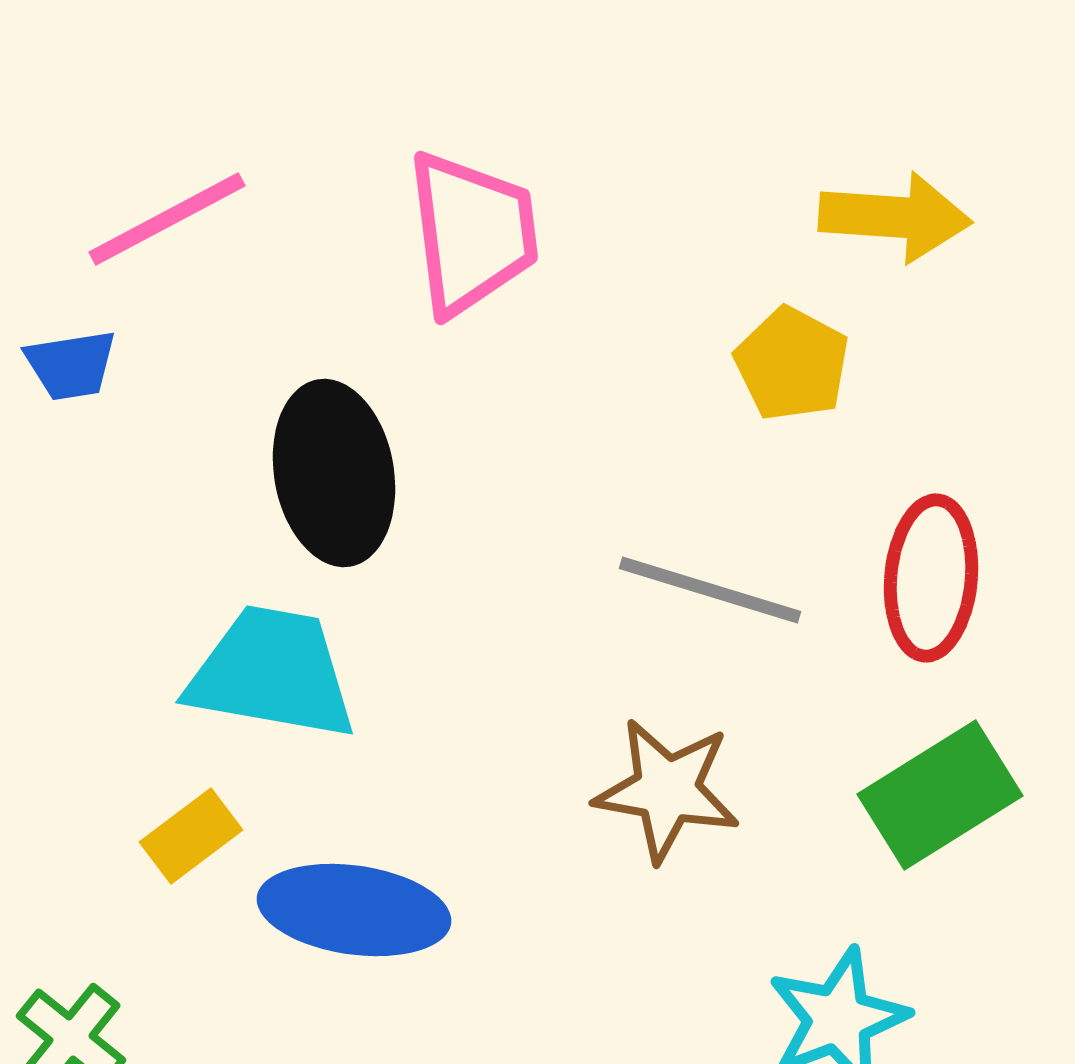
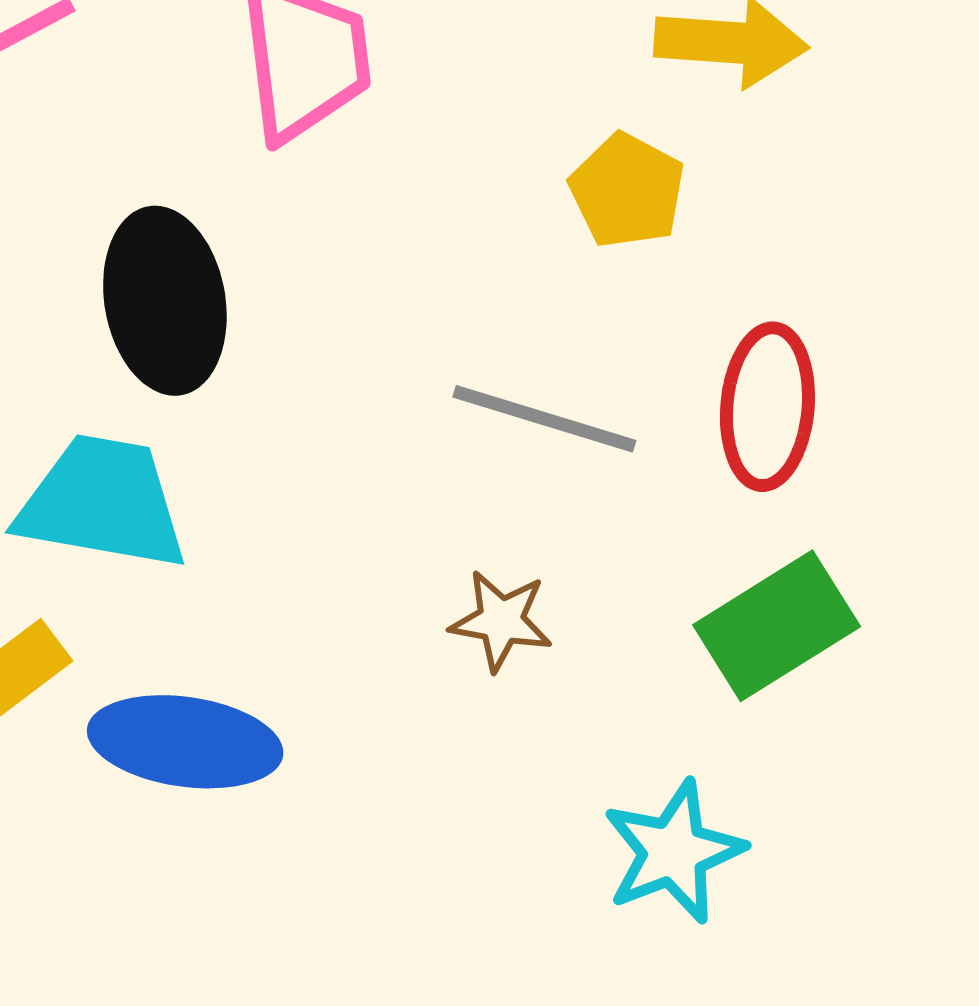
brown star: (667, 790) -> (501, 621), size x0.7

